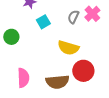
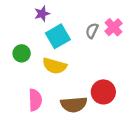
cyan square: (43, 22) -> (58, 36), size x1.5
yellow semicircle: (68, 48) -> (54, 66), moved

